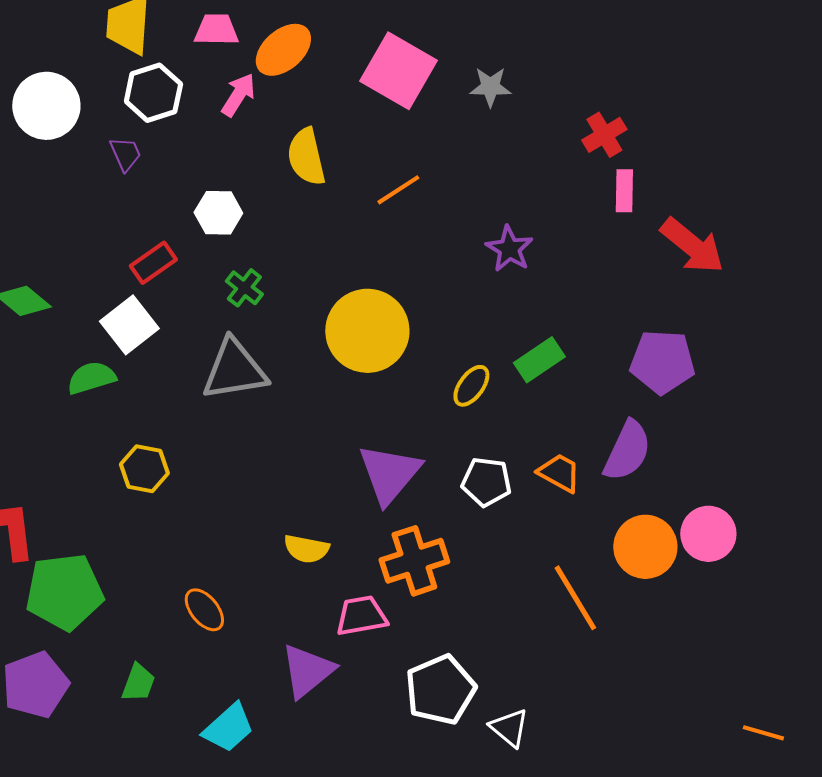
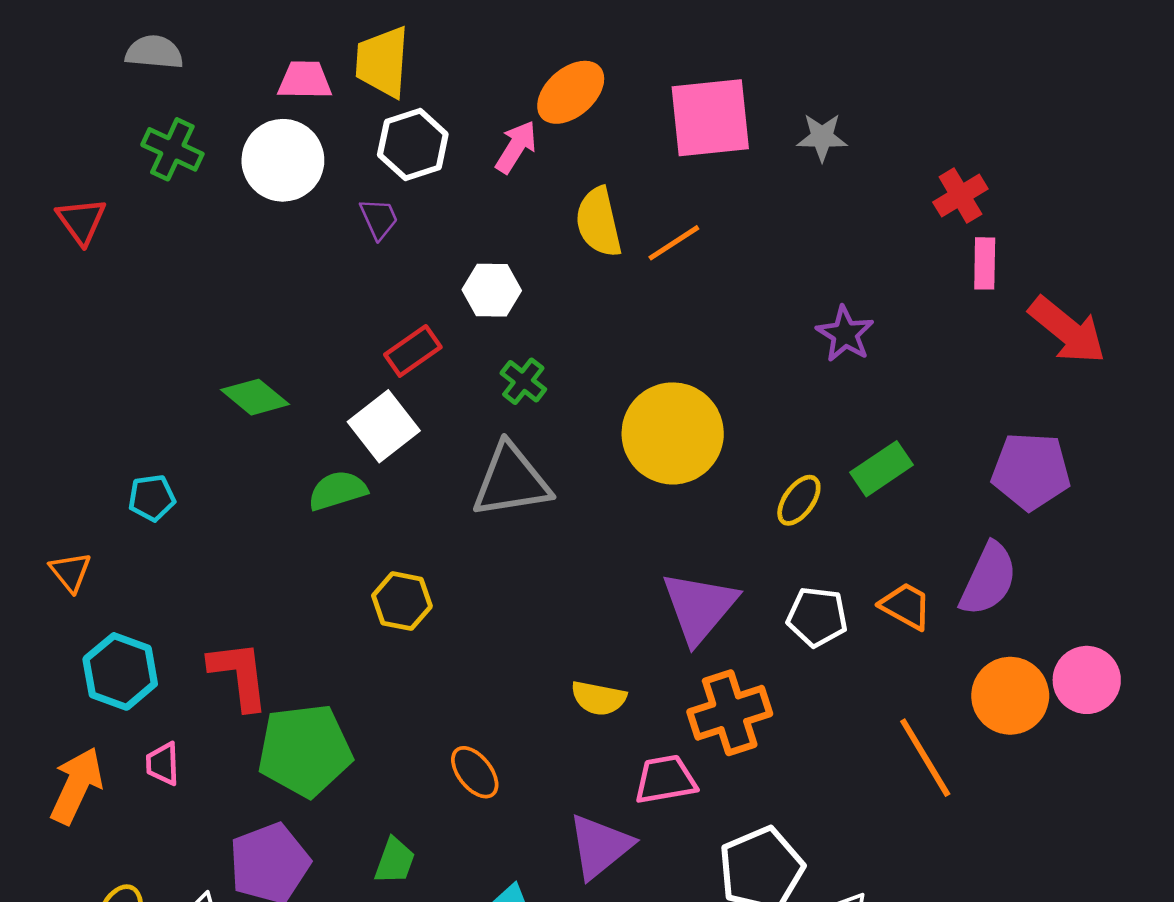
pink trapezoid: (216, 30) -> (305, 80), moved
pink square: (398, 71) -> (710, 118), turned -36
orange line: (398, 190) -> (674, 243), moved

